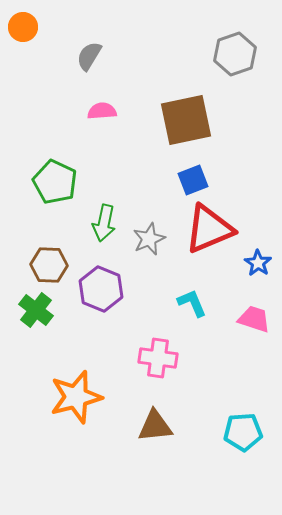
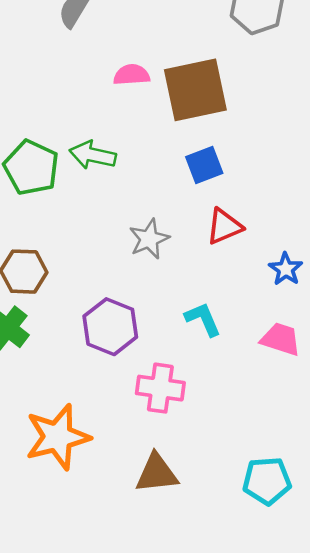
pink semicircle: (102, 111) -> (132, 75), moved
green arrow: (104, 223) -> (93, 155), moved, turned 90
red triangle: (209, 229) -> (224, 226), size x0.6
purple hexagon: (101, 289) -> (110, 327), moved

